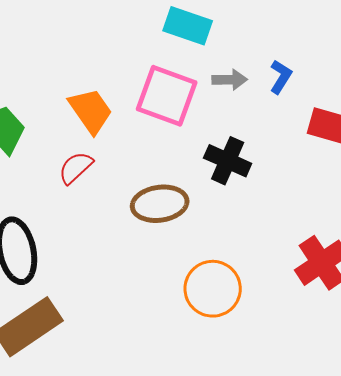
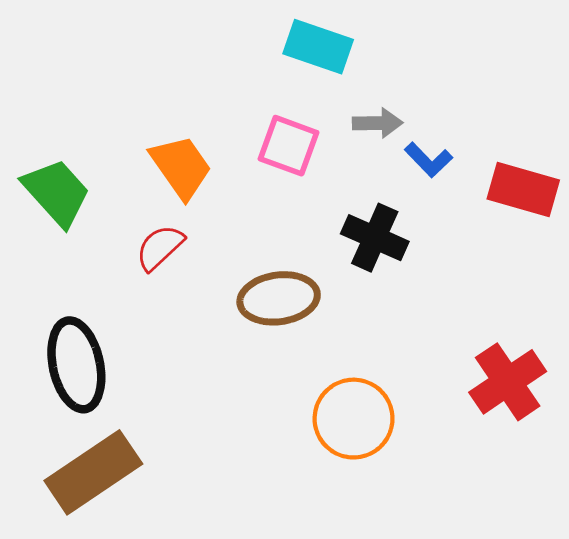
blue L-shape: (281, 77) -> (428, 160), moved, turned 104
pink square: (167, 96) -> (288, 146), size x0.7

